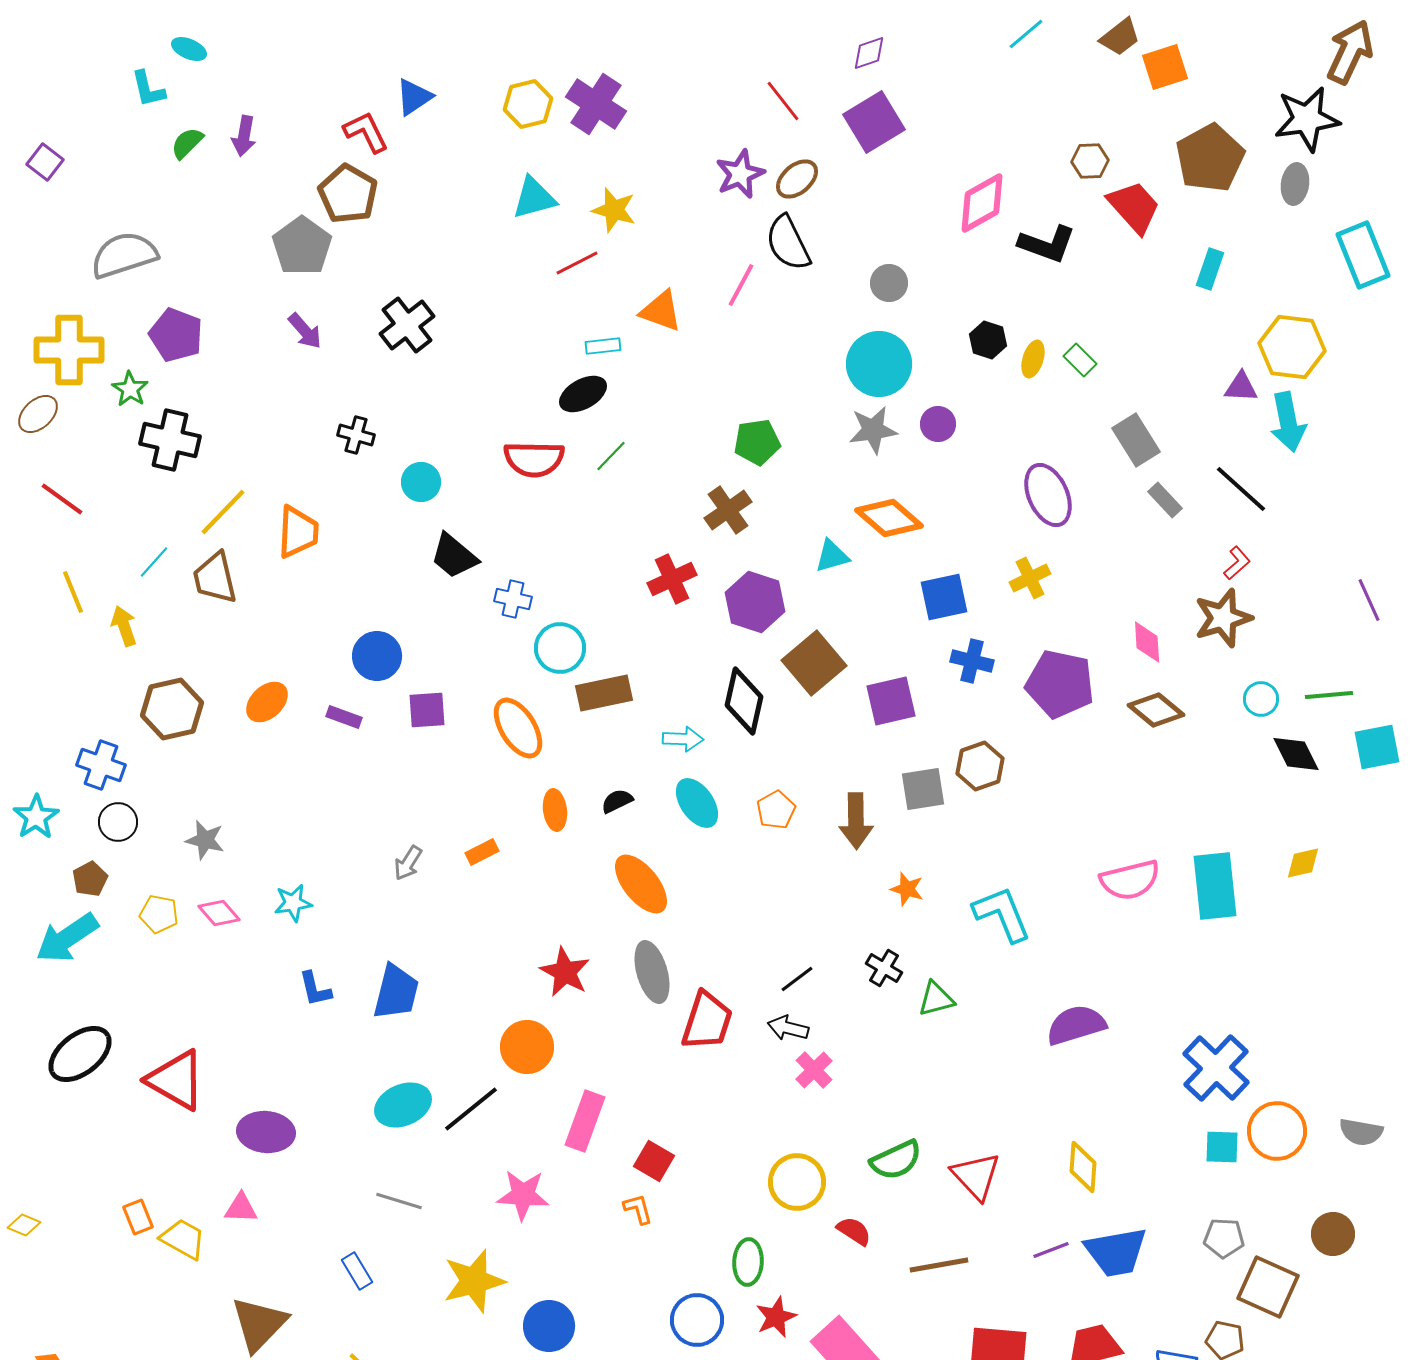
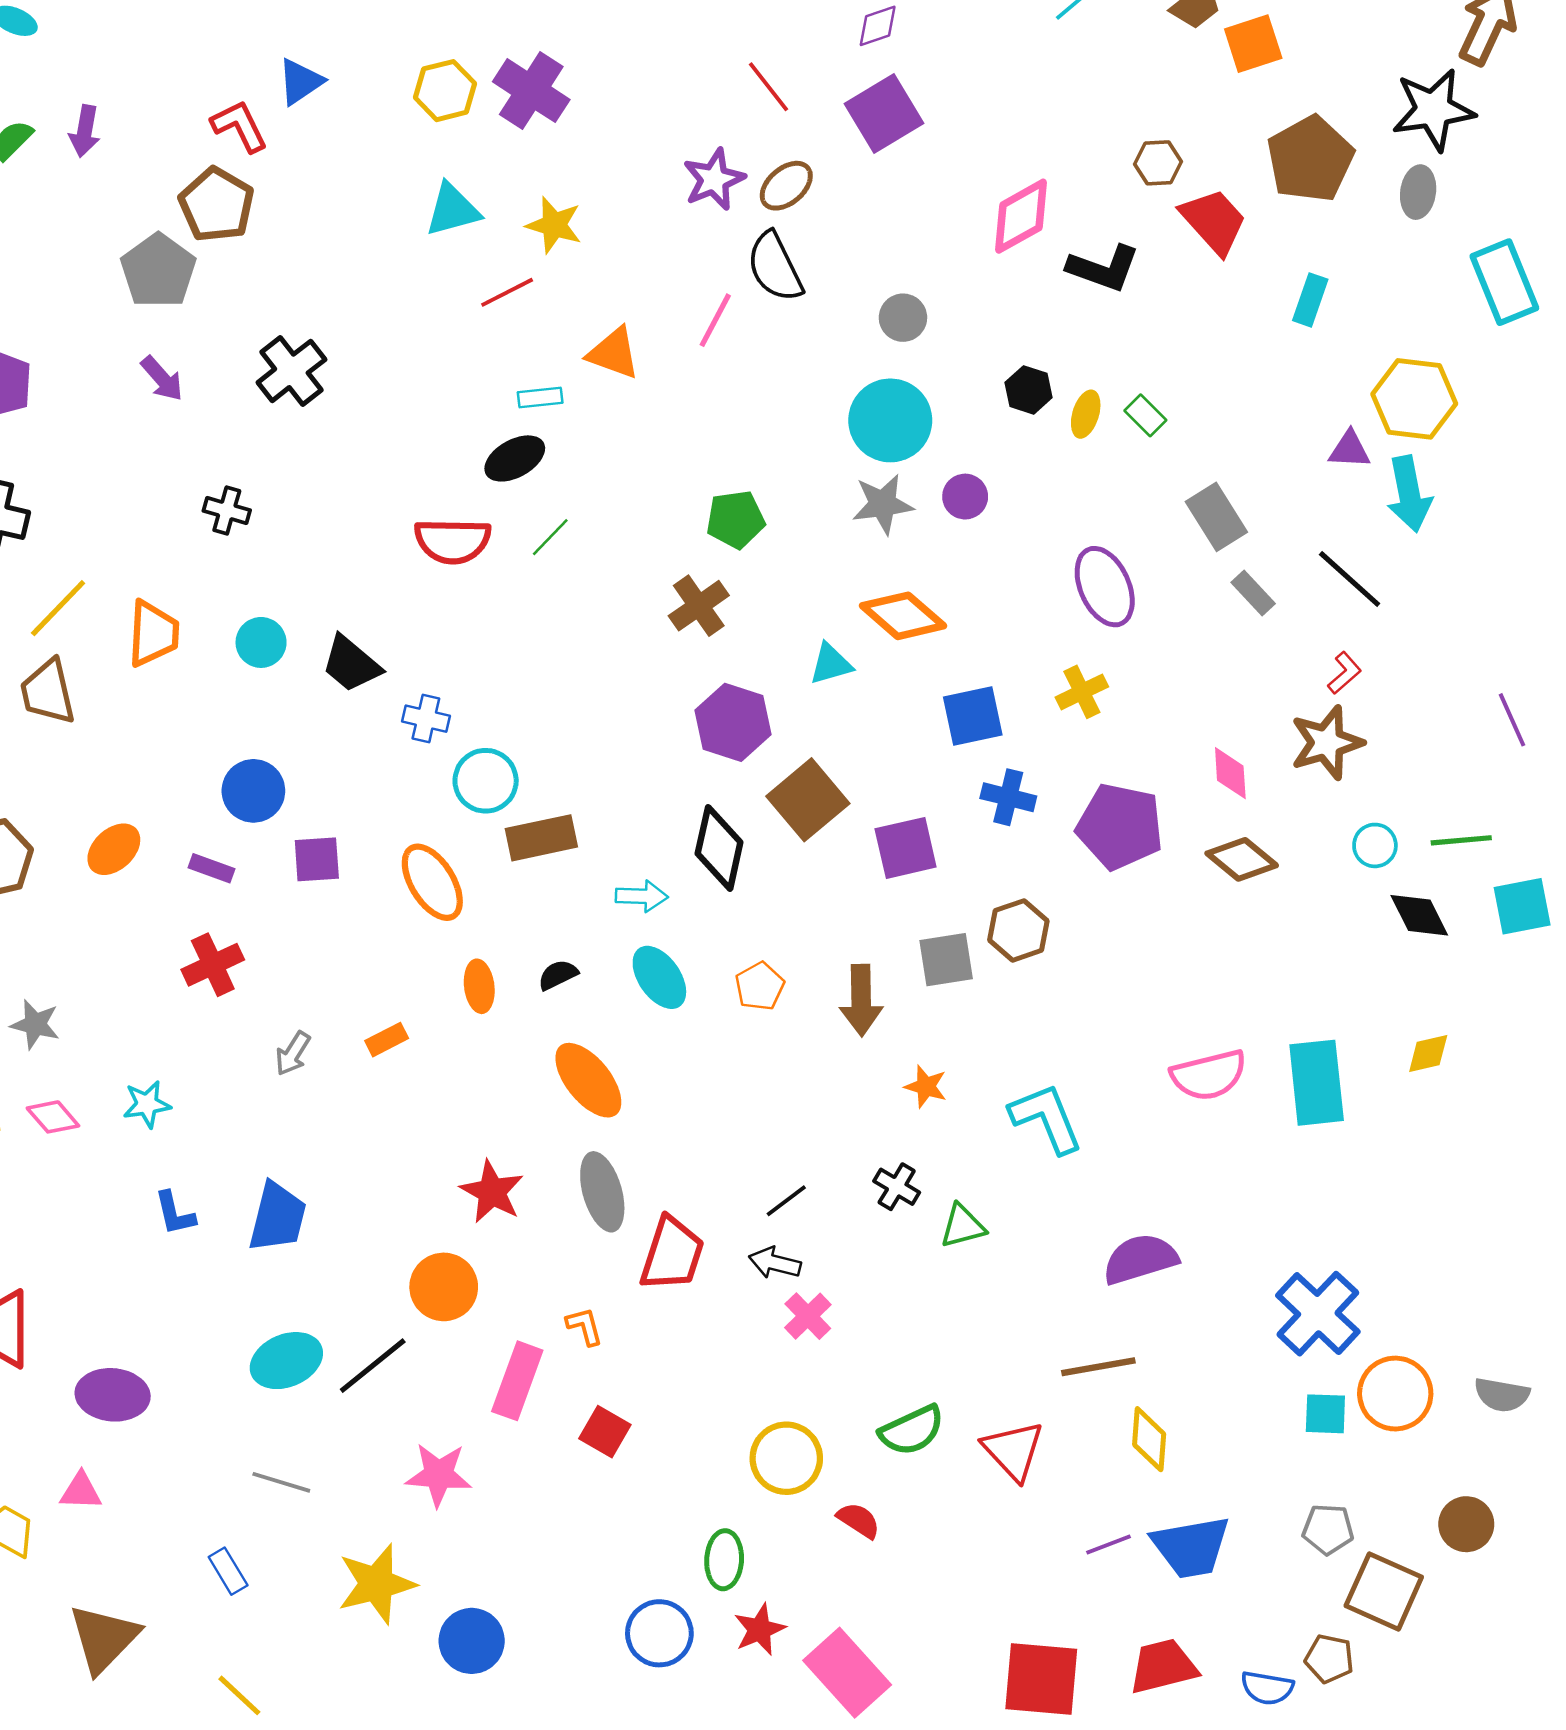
cyan circle: (421, 482) -> (261, 642), moved
red cross: (672, 579) -> (213, 965), moved
orange L-shape: (638, 1209) -> (585, 1326), moved
brown line: (939, 1265) -> (1098, 1367), moved

